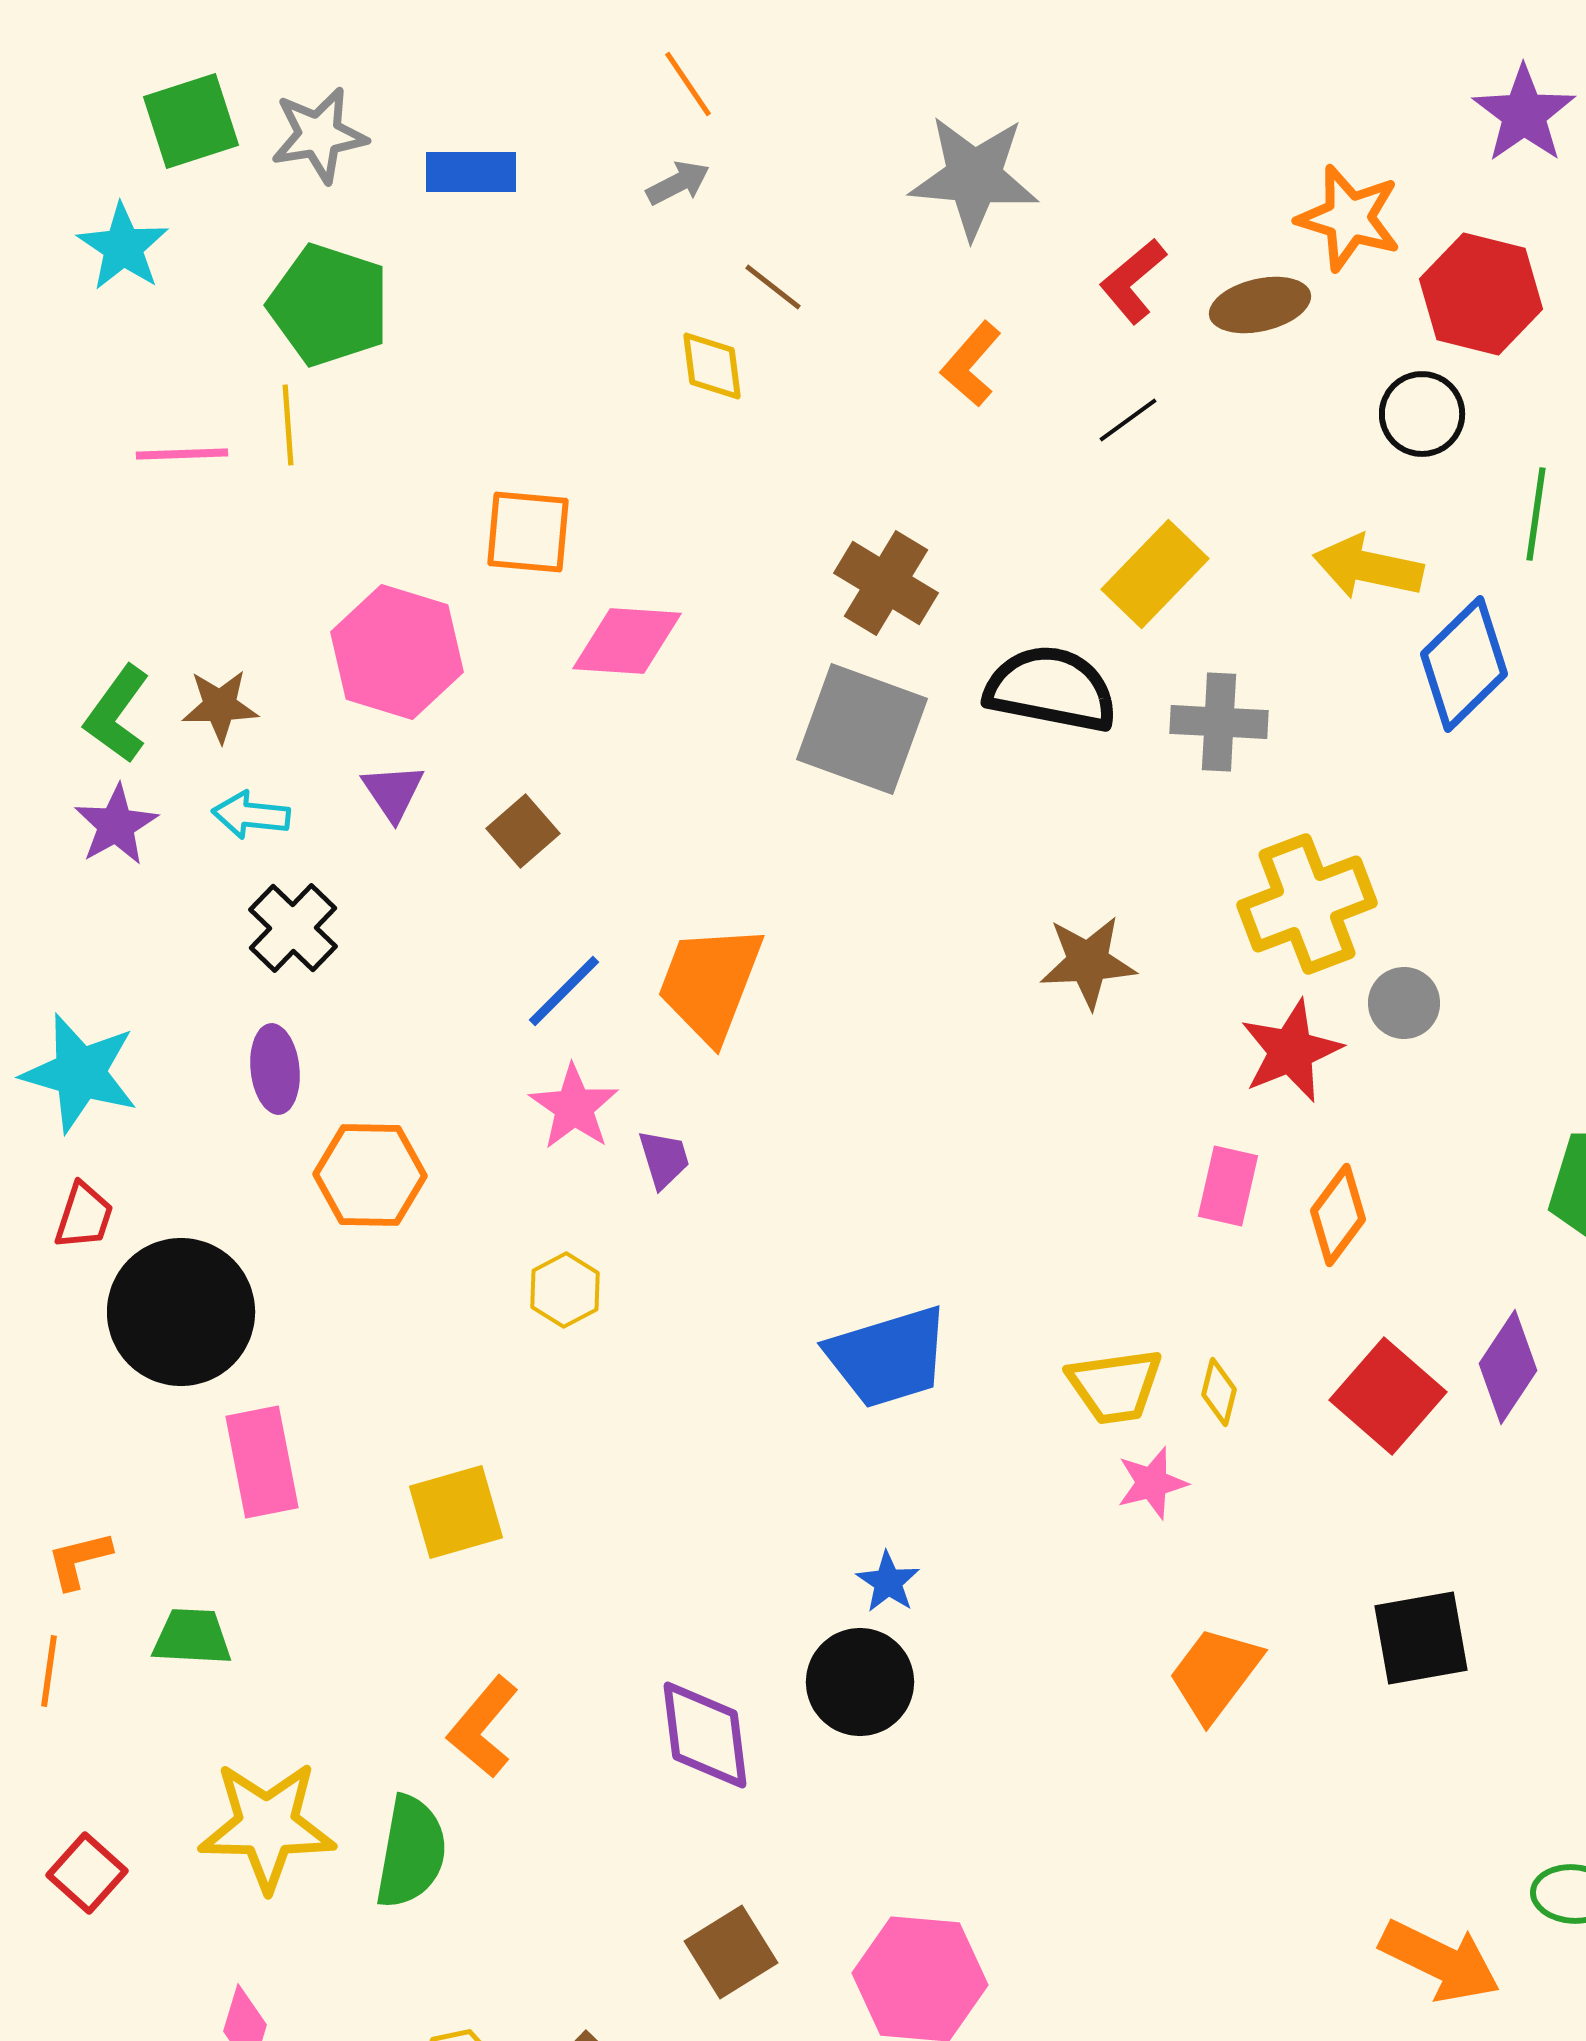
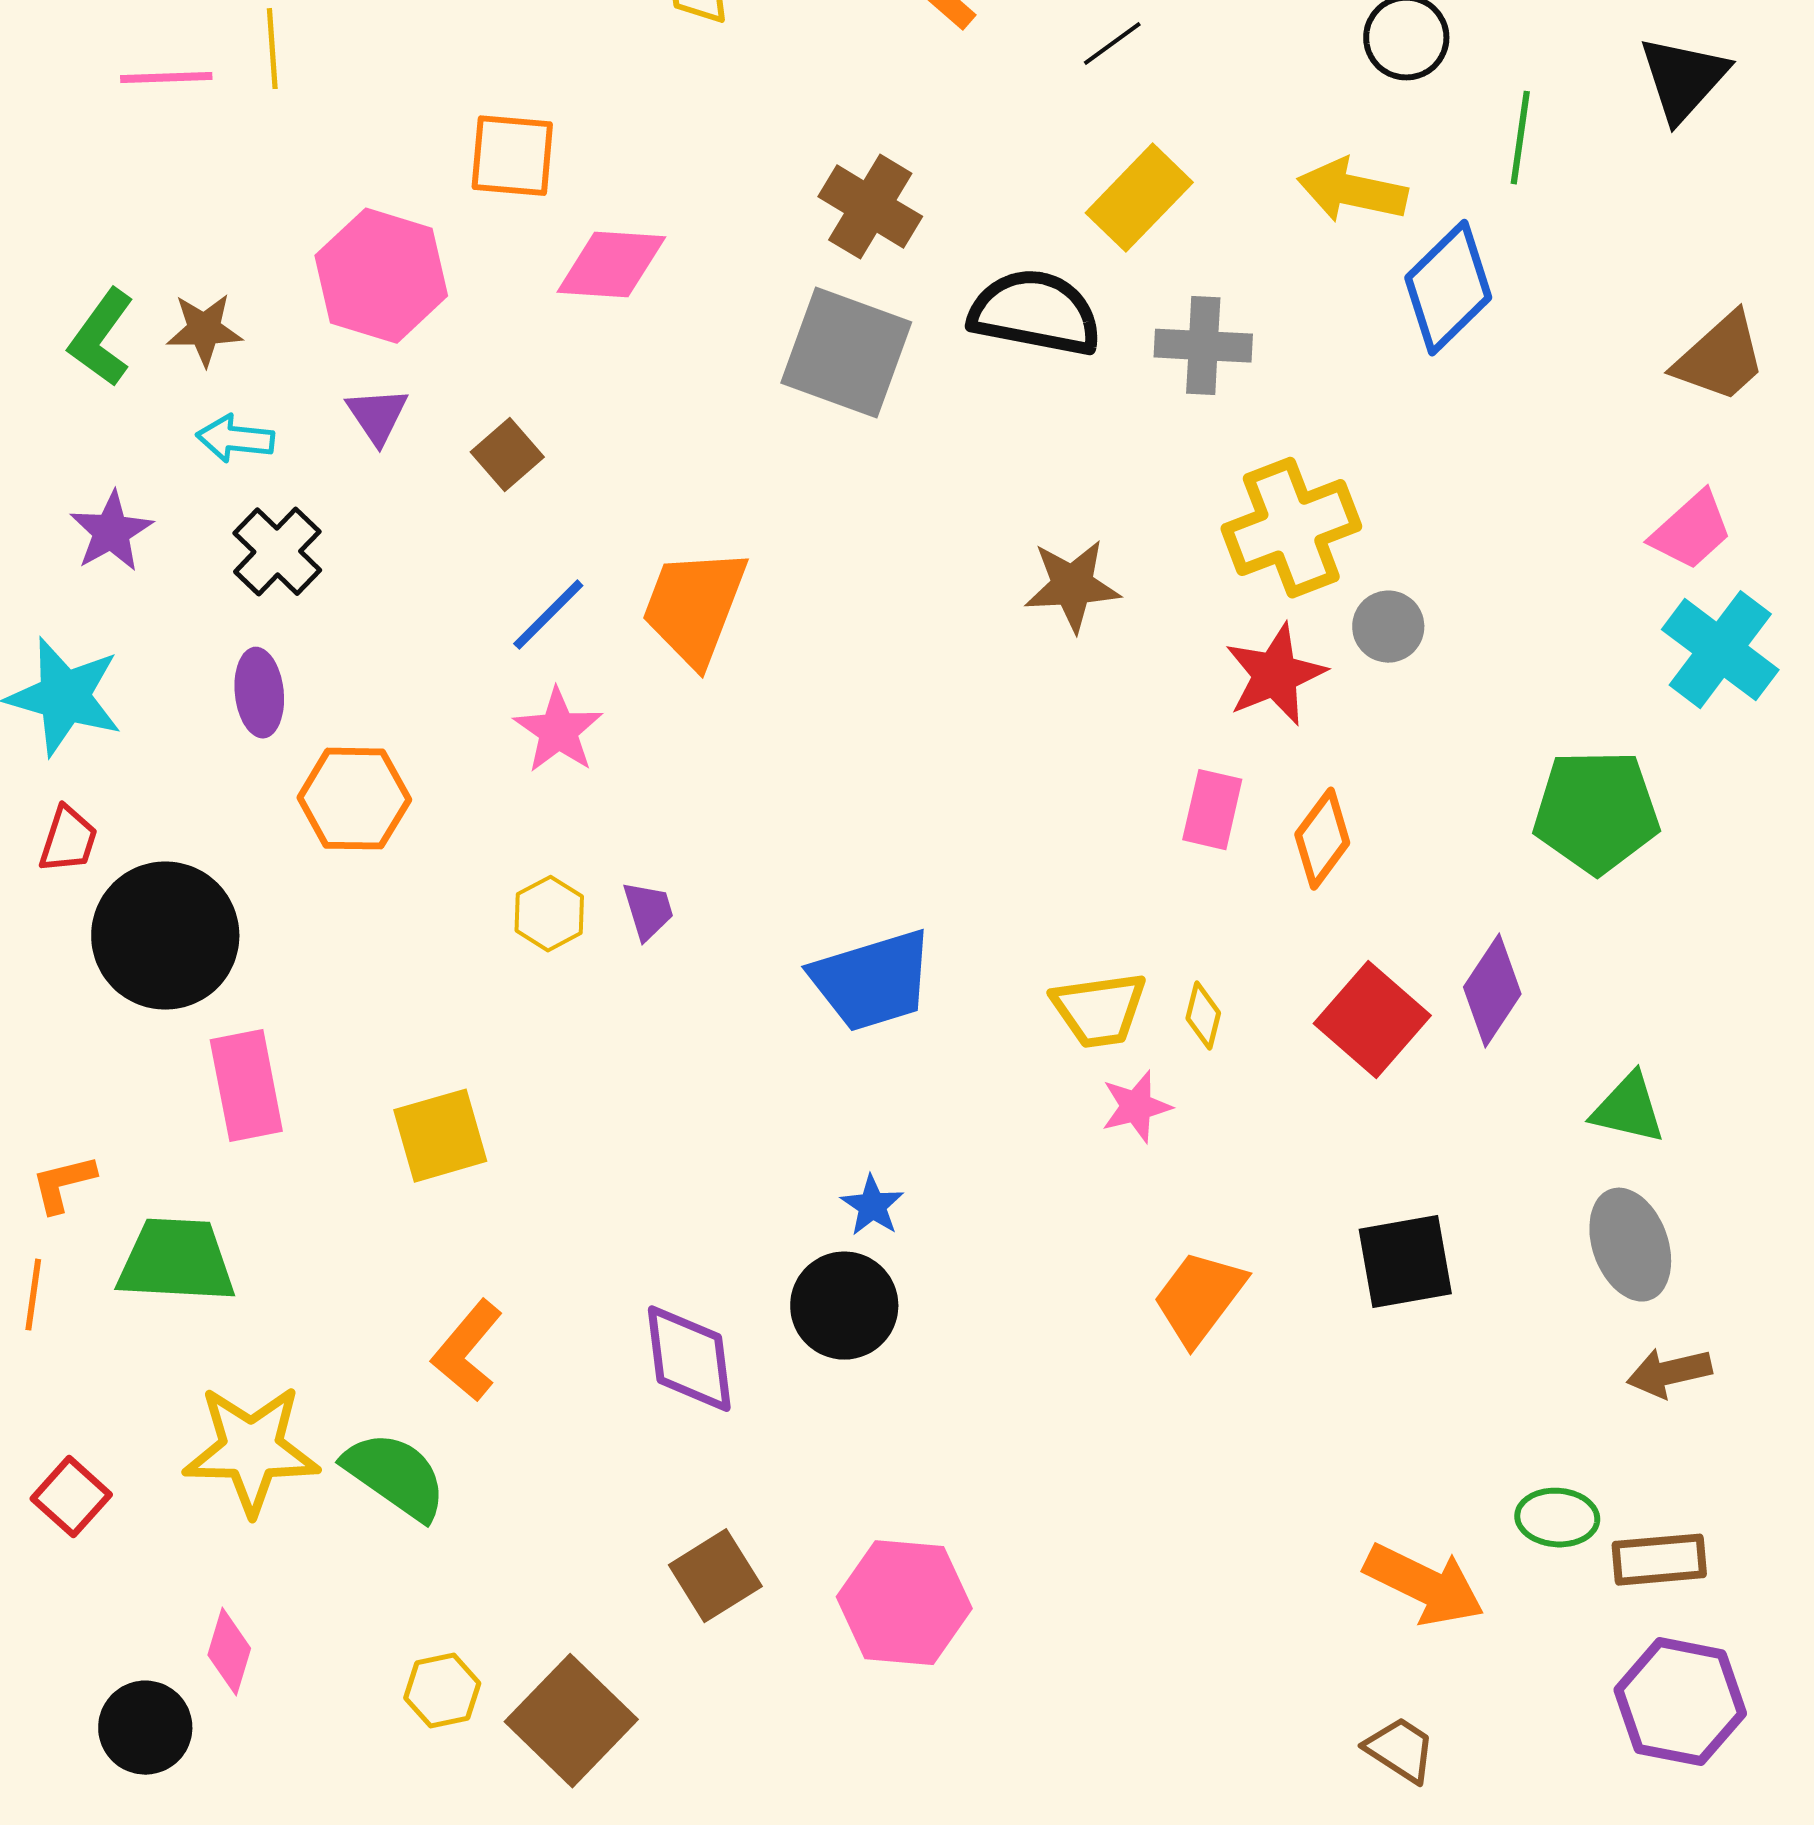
purple star: (116, 825) -> (111, 532), moved
purple trapezoid: (664, 1159) -> (648, 911), moved
green trapezoid: (192, 1637) -> (176, 1261), size x1.5
green semicircle: (411, 1852) -> (395, 1476), turned -65

